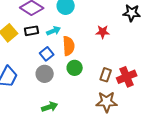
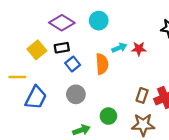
cyan arrow: (54, 31) -> (119, 48), moved
blue square: (47, 54) -> (73, 64), moved
green circle: (75, 68) -> (108, 116), moved

